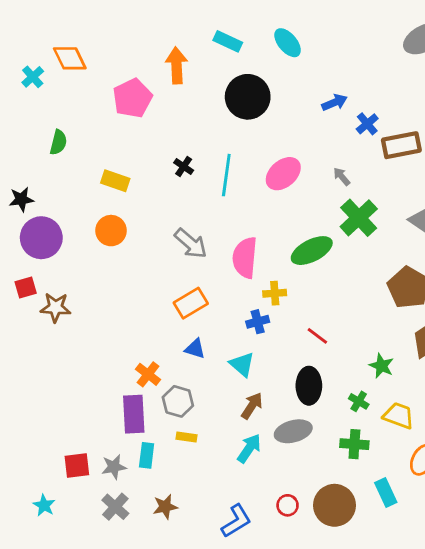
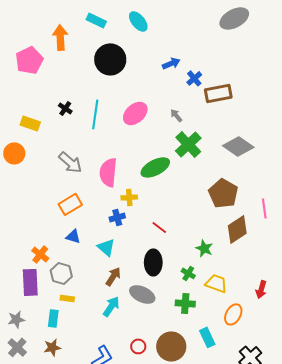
yellow rectangle: (115, 181) -> (30, 123), moved
gray ellipse: (293, 431) -> (142, 294), turned 40
cyan rectangle: (147, 455) -> (53, 318), moved

